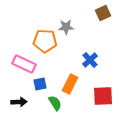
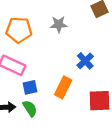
orange pentagon: (45, 41) -> (19, 30), moved
green semicircle: (55, 103) -> (30, 108), moved

